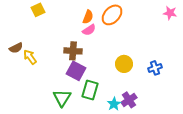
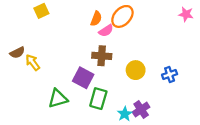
pink semicircle: (89, 30) -> (106, 31), moved
brown cross: (73, 51) -> (102, 56), moved
green triangle: (62, 98) -> (58, 99), moved, turned 42

